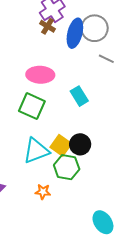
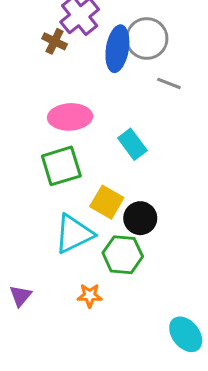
brown cross: (47, 26) -> (55, 41), moved
green square: (32, 106) -> (61, 166), turned -36
yellow square: (61, 145) -> (107, 202), moved

